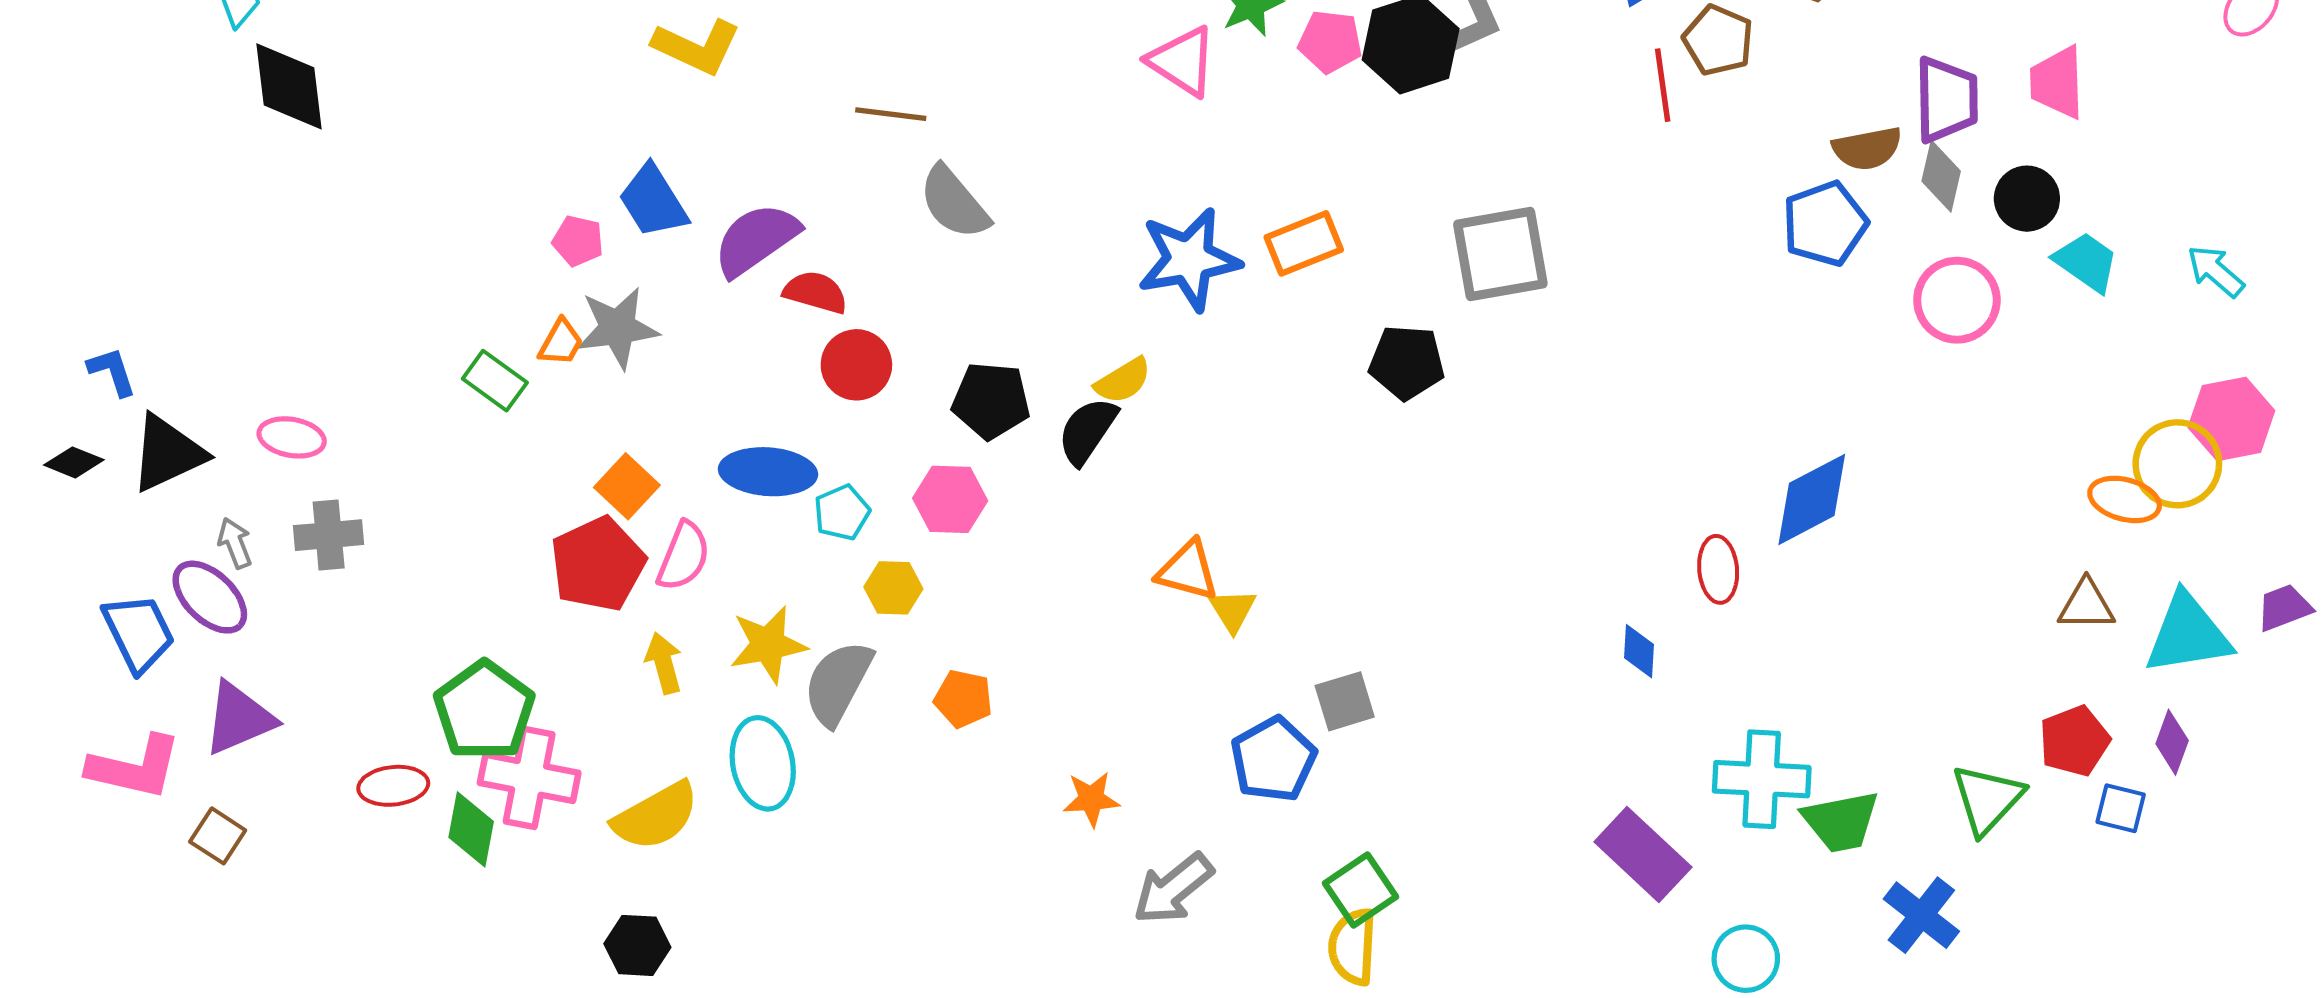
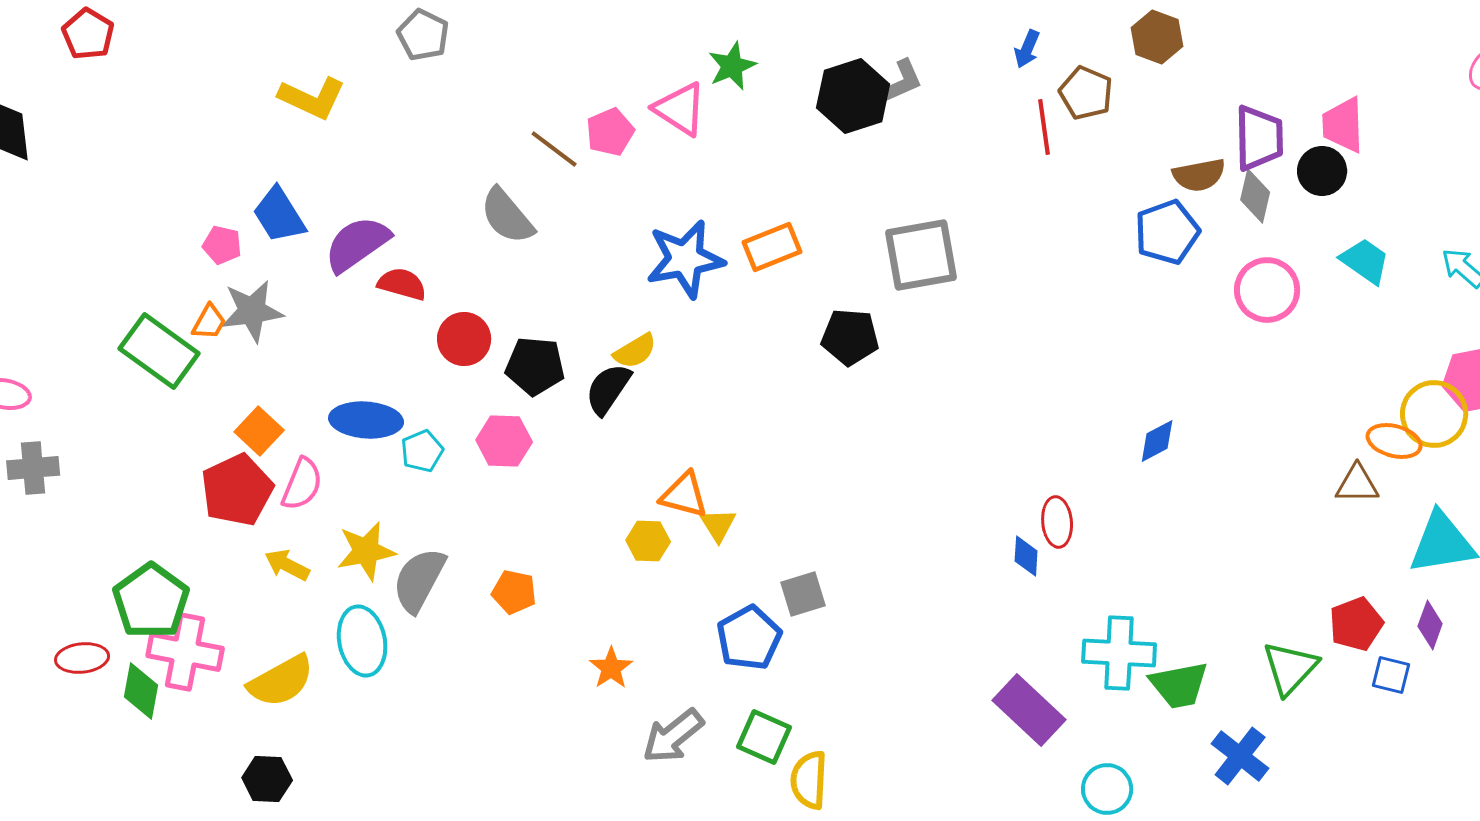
pink pentagon: (1330, 42) -> (610, 132), moved, turned -30
brown line: (891, 114) -> (554, 149), moved, turned 30
black circle: (2027, 199) -> (1322, 171), moved
red circle: (856, 365) -> (464, 339), moved
green rectangle: (495, 381) -> (159, 351), size x1.6
blue diamond: (1812, 499) -> (1157, 441), size x0.6
red ellipse: (1718, 569) -> (1057, 522), moved
yellow hexagon: (893, 588) -> (648, 541), moved
brown triangle: (2086, 605) -> (1357, 484), moved
yellow arrow: (664, 663) -> (287, 565), turned -48
orange star: (1091, 799) -> (611, 668), turned -30
green square: (1361, 890) -> (764, 737), moved, turned -32

